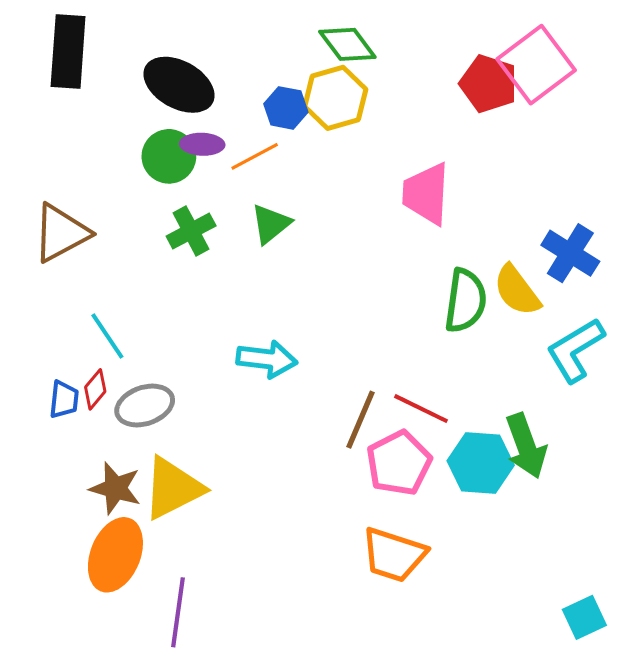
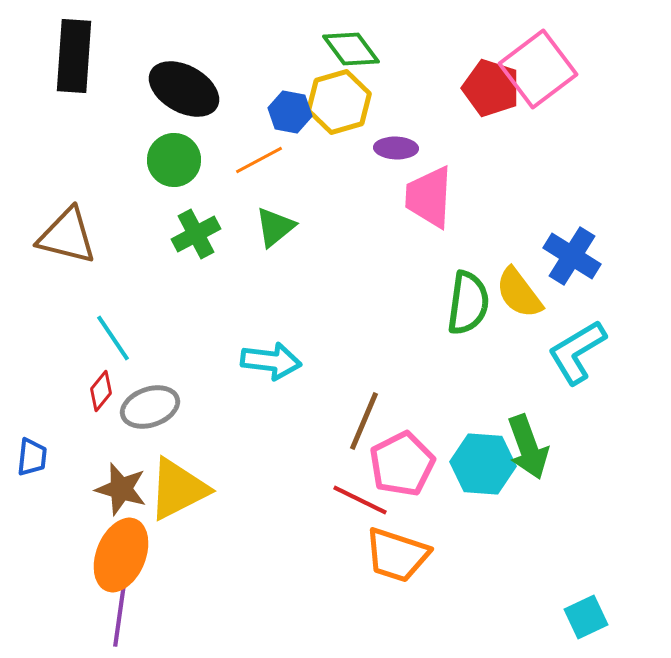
purple ellipse: (202, 144) -> (396, 148), moved
brown triangle: (61, 233) -> (67, 236), turned 42
blue trapezoid: (64, 399) -> (32, 457), moved
red line: (421, 409) -> (360, 500), moved
purple line: (178, 612) -> (120, 612), moved

